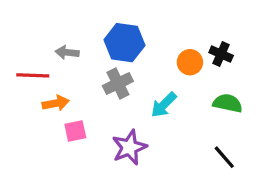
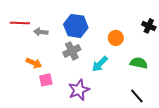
black cross: (221, 54) -> (149, 26), moved
red line: (33, 75) -> (20, 23), moved
orange arrow: (56, 103) -> (34, 63), turned 35

